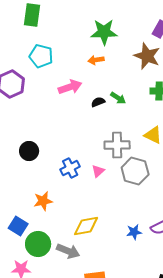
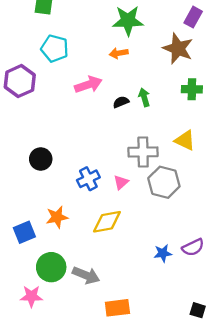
green arrow: (118, 98) -> (144, 97), turned -140
blue square: (18, 226) -> (24, 232), moved, turned 36
yellow diamond: (86, 226) -> (107, 222), moved

